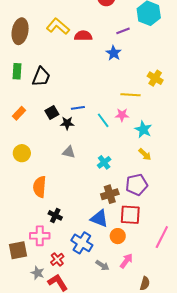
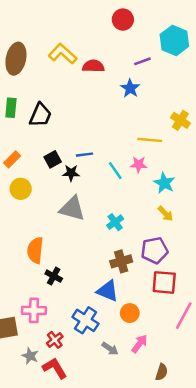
gray triangle: (69, 152) -> (72, 209), size x1.6
yellow circle: (22, 153) -> (21, 189), moved
black cross: (55, 215) -> (54, 276), moved
red square: (130, 215) -> (164, 282), moved

